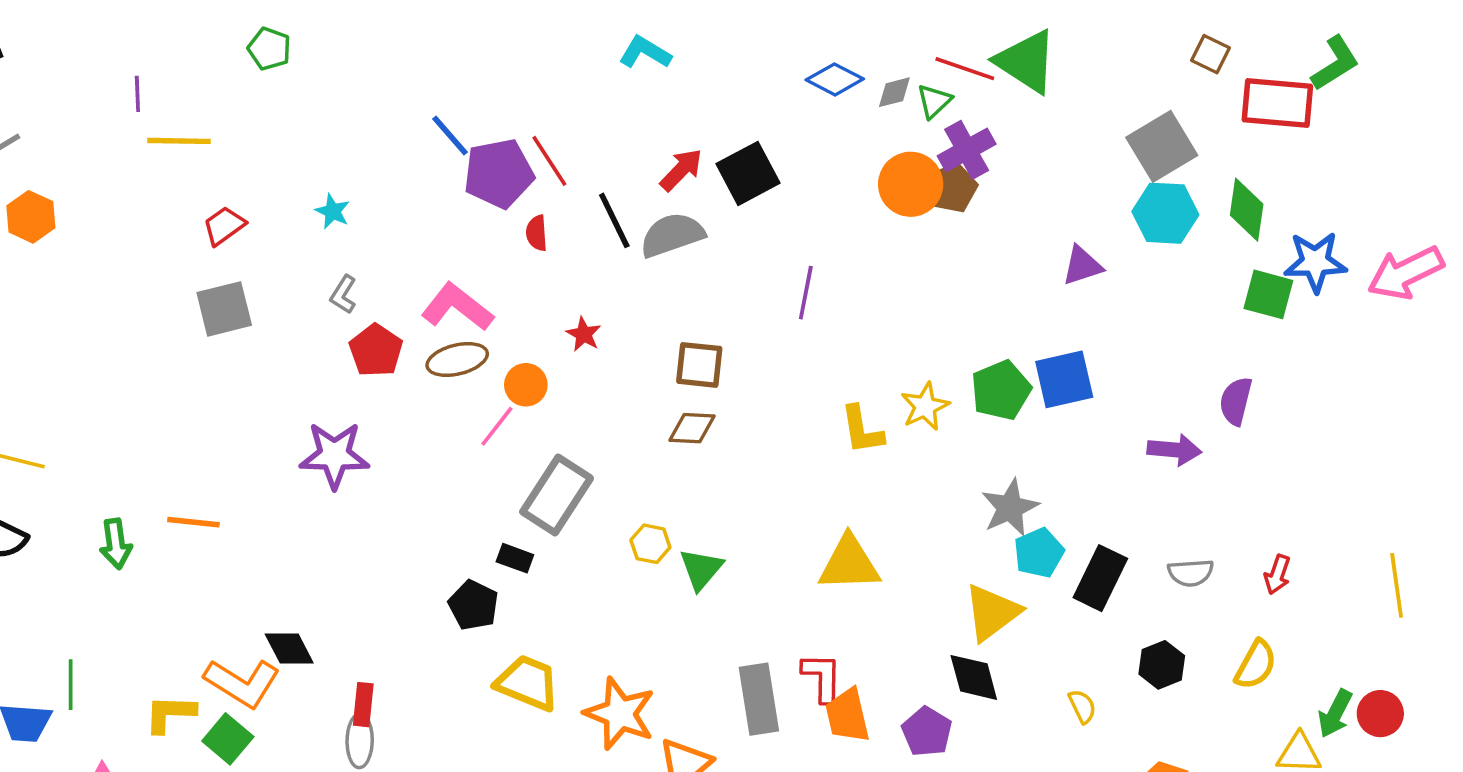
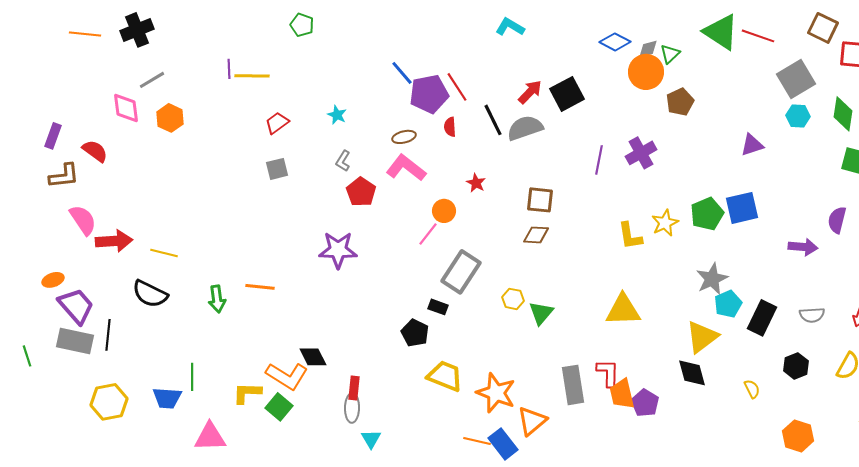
brown square: (1210, 54) -> (823, 28), size x1.4
red line: (965, 69) -> (758, 36), moved
purple line: (137, 94) -> (229, 69), moved
purple cross: (967, 150) -> (641, 153), moved
orange circle: (911, 184) -> (646, 72), moved
cyan hexagon: (1165, 213) -> (798, 116), size x0.7
gray square: (224, 309) -> (277, 169), size x0.7
brown ellipse: (457, 359) -> (404, 137), moved, size x0.7
purple pentagon: (927, 732) -> (645, 403), moved

